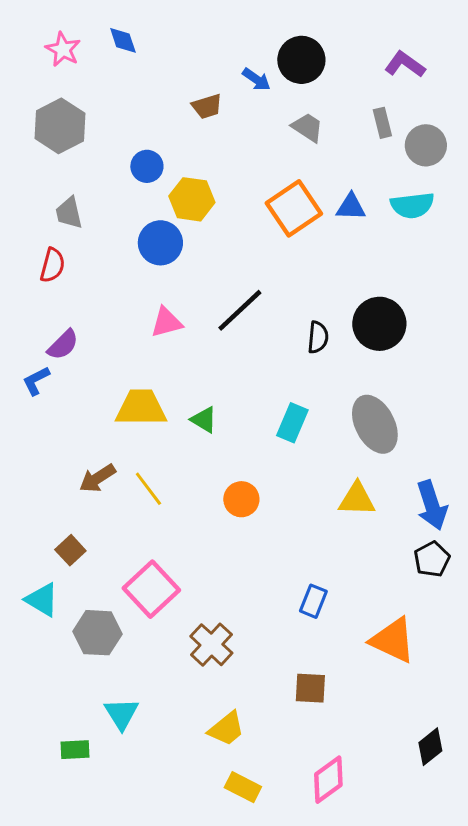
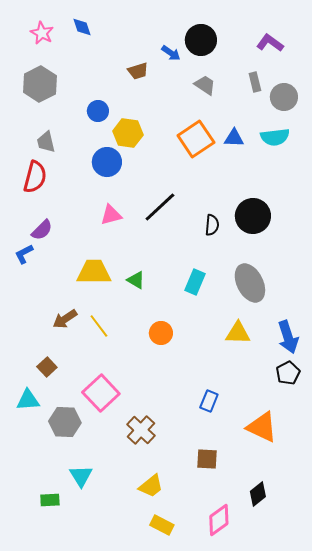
red semicircle: (52, 265) -> (35, 177), size x1.4
cyan triangle: (42, 600) -> (28, 400), turned -35
black diamond: (430, 747) -> (258, 494), moved

